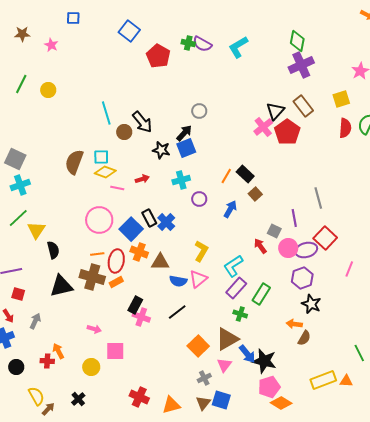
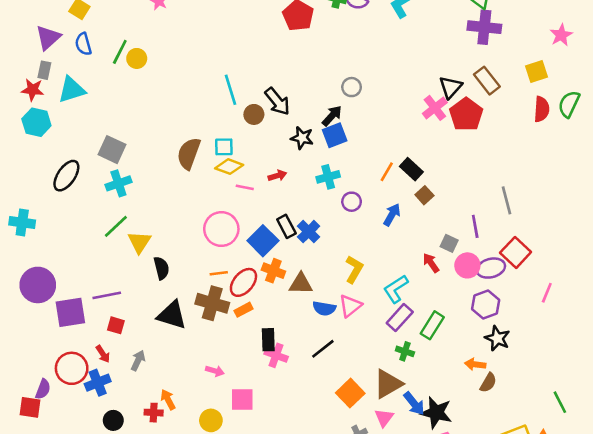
purple cross: (301, 65) -> (484, 27), turned 30
yellow circle: (48, 90) -> (137, 58), moved
red ellipse: (116, 261) -> (243, 282), turned 30
black triangle: (61, 286) -> (172, 315), turned 30
black rectangle: (135, 305) -> (268, 340), turned -30

